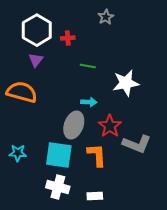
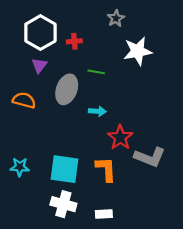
white star: (126, 83) -> (138, 51), moved
orange semicircle: (22, 92) -> (24, 100), size x0.7
gray ellipse: (74, 125) -> (67, 89), moved

